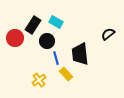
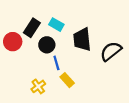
black semicircle: (108, 34) -> (111, 51), moved, size x1.5
black trapezoid: (80, 54) -> (82, 39), moved

